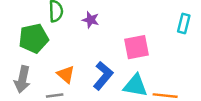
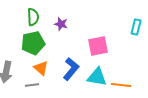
green pentagon: (34, 38) -> (33, 43), moved

